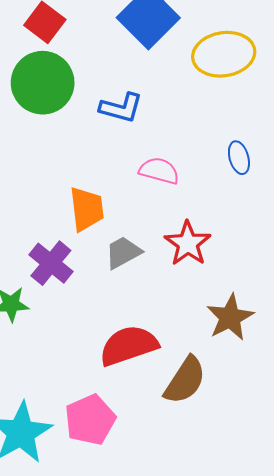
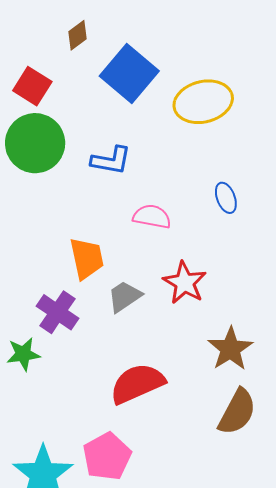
brown semicircle: (185, 380) -> (237, 412), moved

